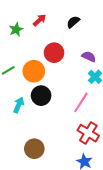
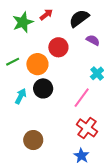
black semicircle: (73, 22) -> (79, 18), size x1.5
green star: (16, 29) -> (23, 22), size x1.5
purple semicircle: (89, 57) -> (93, 40), moved

